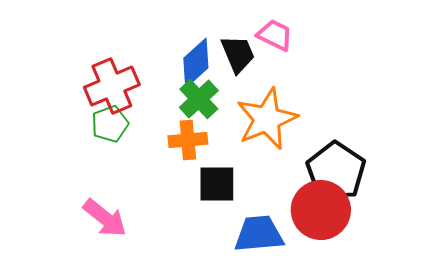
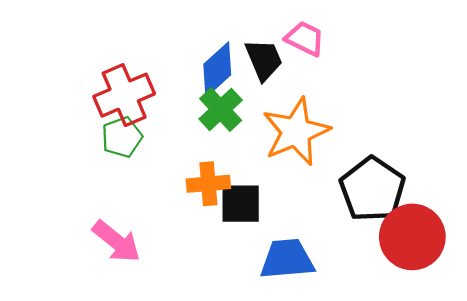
orange cross: (188, 140) -> (208, 184), moved
red circle: (321, 210) -> (412, 237), moved

